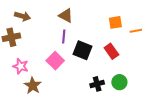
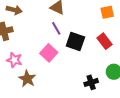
purple line: (64, 36) -> (56, 28), turned -32
black cross: (97, 84) -> (91, 82), moved

